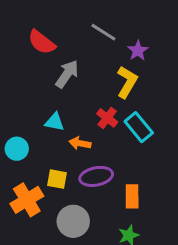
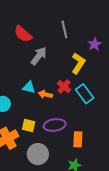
gray line: (103, 32) -> (64, 29), turned 42
purple star: (138, 51) -> (94, 44), moved
orange arrow: (80, 143) -> (45, 94), moved

